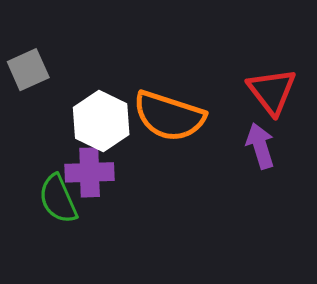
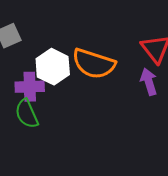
purple cross: (90, 172) -> (30, 87), moved

